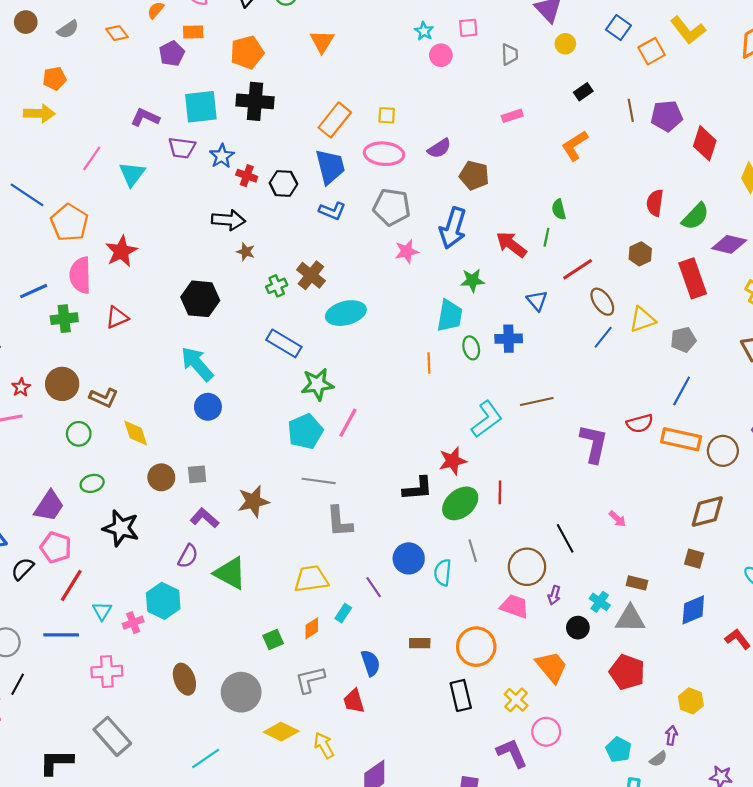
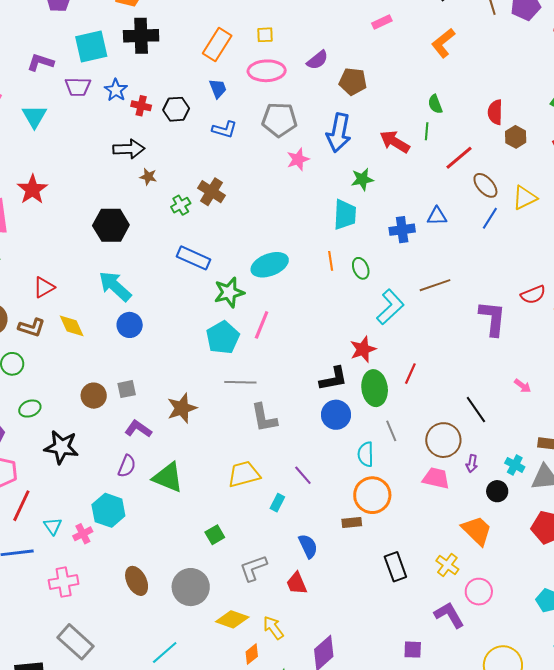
blue trapezoid: (330, 167) -> (218, 89), size x0.6
red semicircle: (655, 203) -> (495, 112), moved
blue triangle: (537, 301) -> (437, 216), moved, turned -45
cyan ellipse: (346, 313) -> (270, 265), moved
red triangle: (117, 317) -> (44, 287), moved
green ellipse: (471, 348) -> (361, 268), moved
yellow diamond: (136, 433) -> (72, 326), moved
red line: (500, 492) -> (410, 374), turned 30
green ellipse: (460, 503) -> (375, 388), turned -52
blue circle: (409, 558) -> (336, 415), moved
orange diamond: (312, 628) -> (252, 654), moved
orange circle: (476, 647) -> (372, 495), moved

